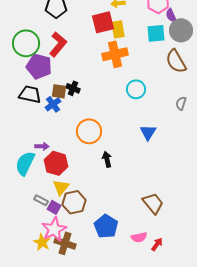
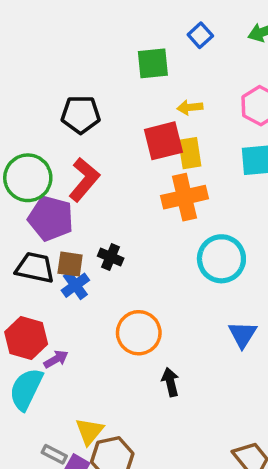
cyan circle: (136, 89) -> (221, 259), size x1.4
brown square: (59, 91) -> (70, 264), moved
purple arrow: (42, 146) -> (56, 359), turned -32
red hexagon: (56, 163) -> (26, 338), moved

